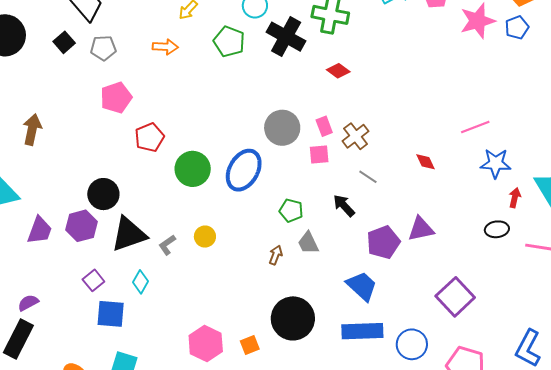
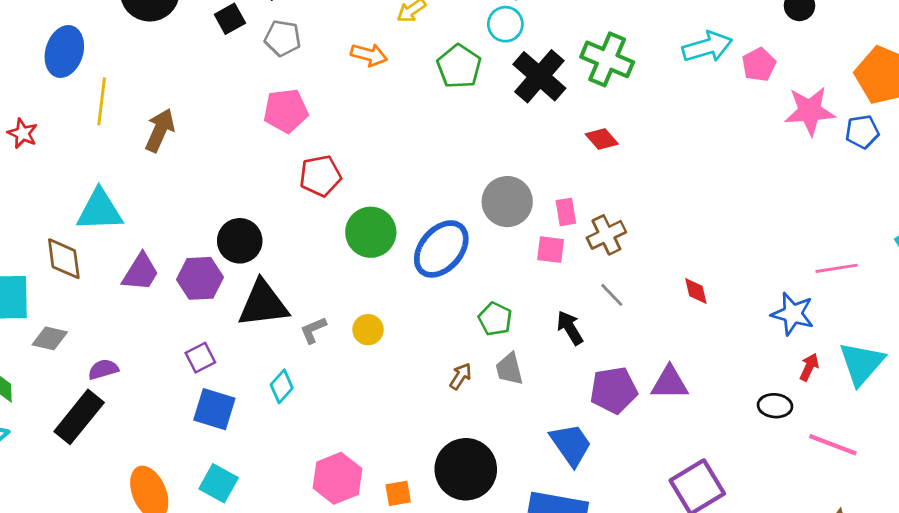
pink line: (475, 127) -> (837, 268), moved
cyan diamond: (141, 282) -> (282, 386), moved

